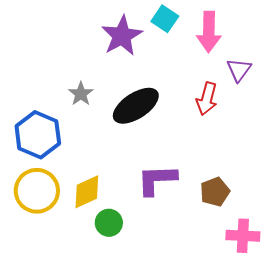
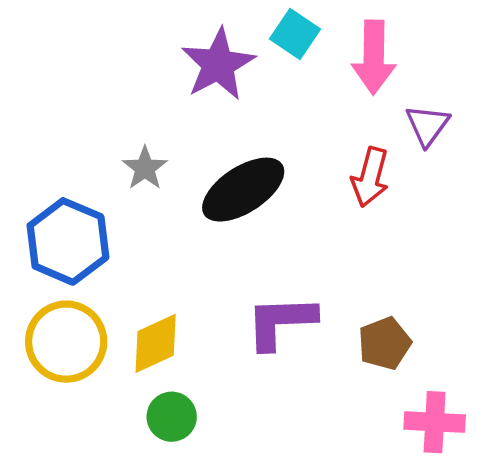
green circle: (109, 223) -> (172, 417), moved

